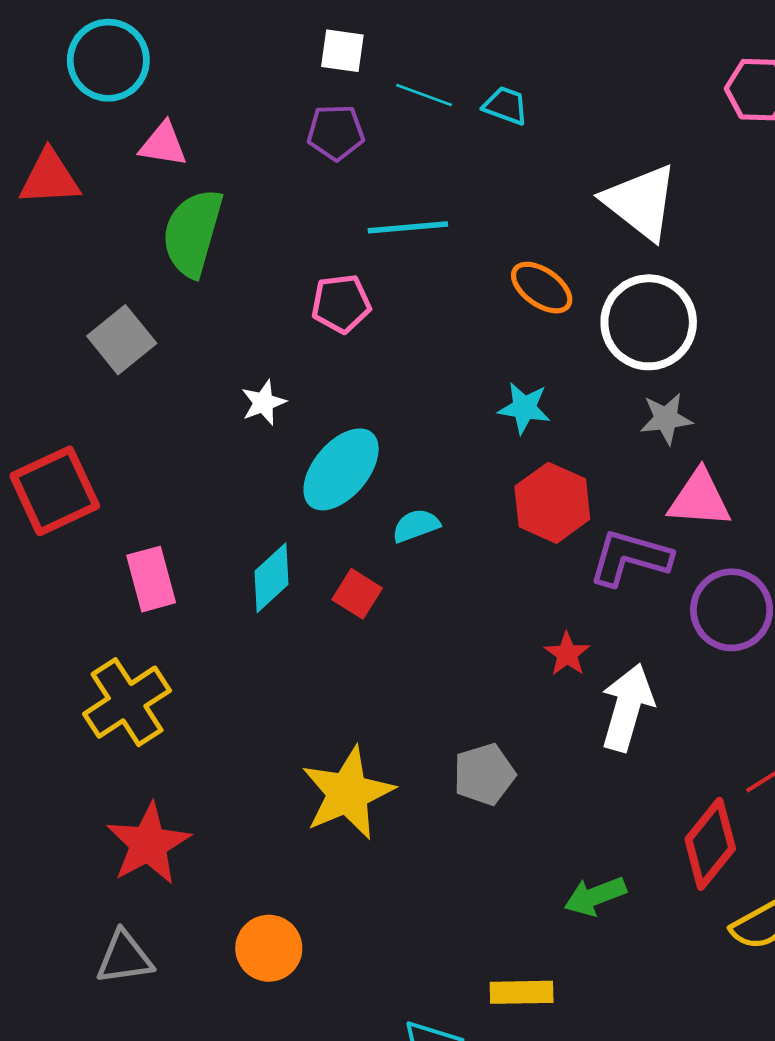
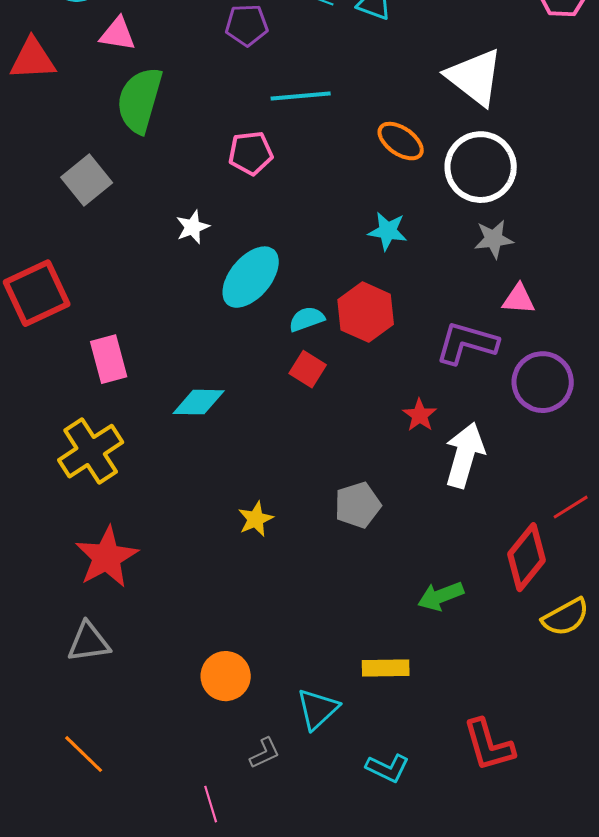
pink triangle: (699, 499) -> (519, 299), size x0.7
red hexagon: (552, 503) -> (366, 312), moved
cyan diamond: (271, 578) -> (199, 402), moved, turned 44
red square: (357, 594) -> (308, 369), moved
yellow star: (348, 793) -> (256, 519), size x0.5
orange circle: (269, 948) -> (226, 676), moved

